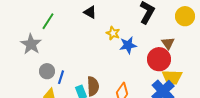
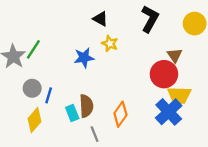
black triangle: (90, 12) -> (100, 19), moved
green line: (48, 21) -> (33, 49), moved
blue star: (128, 45) -> (84, 58), moved

